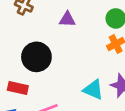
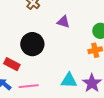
cyan triangle: (93, 90) -> (69, 80), turned -36

